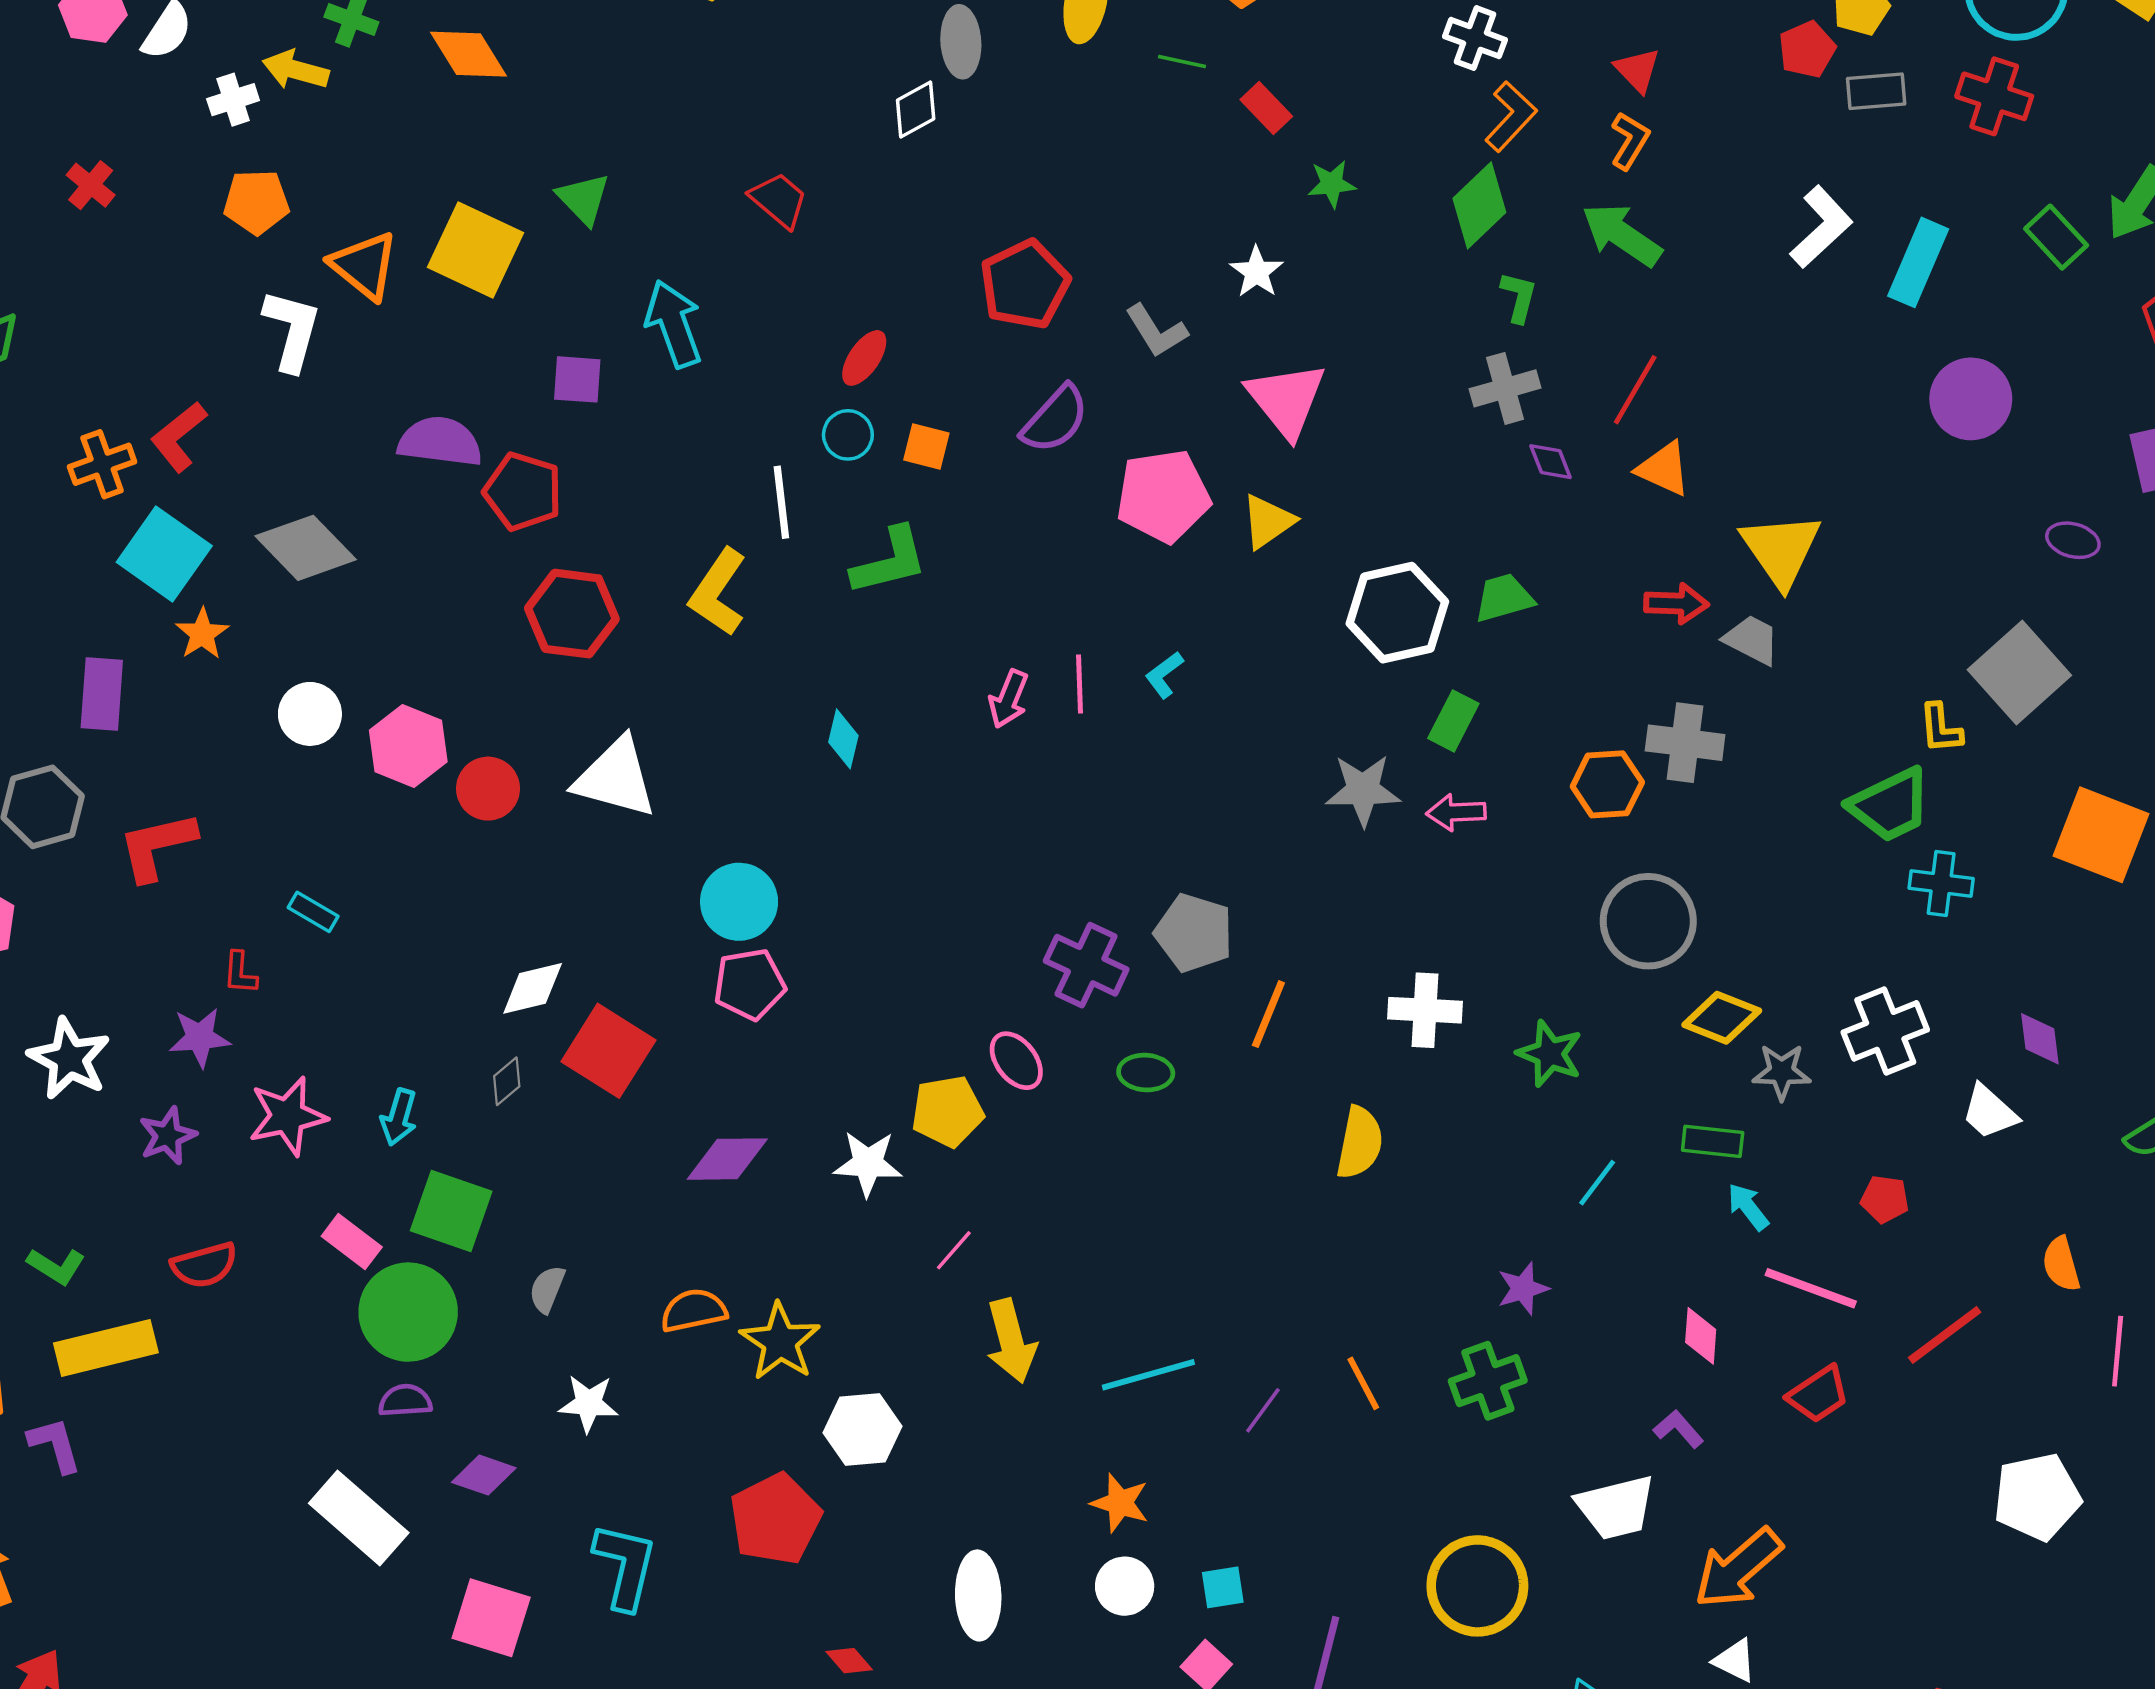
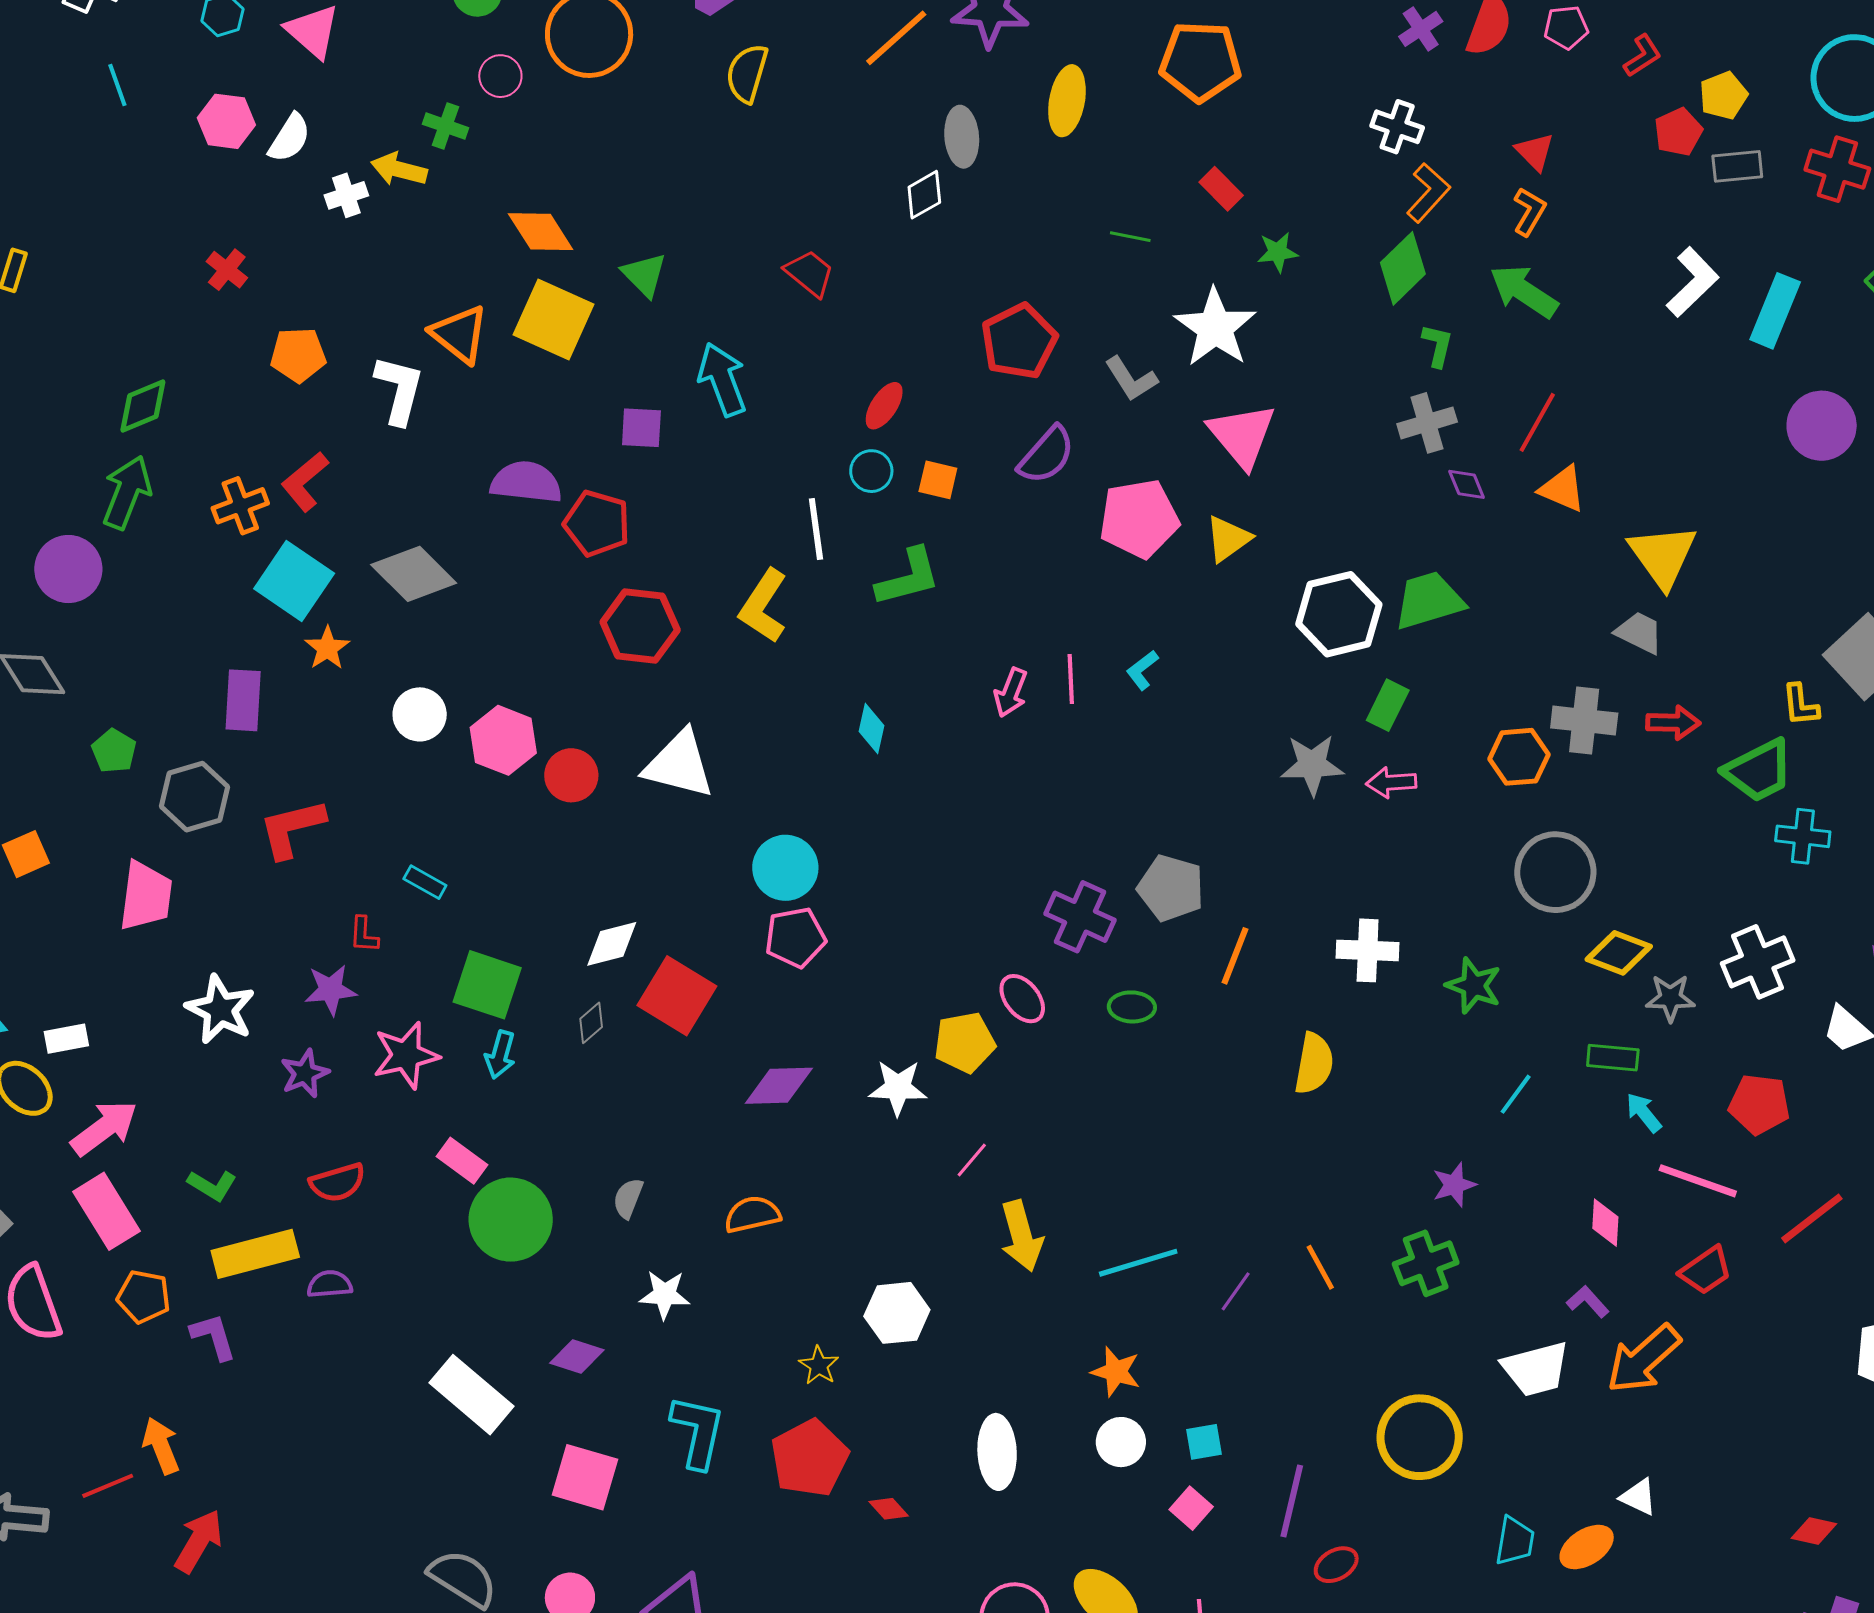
orange diamond: (469, 54) -> (541, 232), moved
green line: (1182, 62) -> (1130, 237), moved
orange pentagon: (256, 202) -> (298, 355), moved
white star: (1257, 272) -> (1215, 328), size x1.8
green trapezoid: (1504, 598) -> (1429, 600), size x1.4
red arrow: (1676, 603) -> (1673, 723), moved
red pentagon: (1885, 1199) -> (1759, 1104), size x1.5
green square: (451, 1211) -> (487, 985), moved
yellow star: (780, 1342) -> (819, 1366), moved, size x0.6
purple semicircle: (405, 1401) -> (330, 1284), moved
red pentagon: (775, 1519) -> (809, 1458), moved
orange arrow: (1738, 1568) -> (1643, 1359), moved

